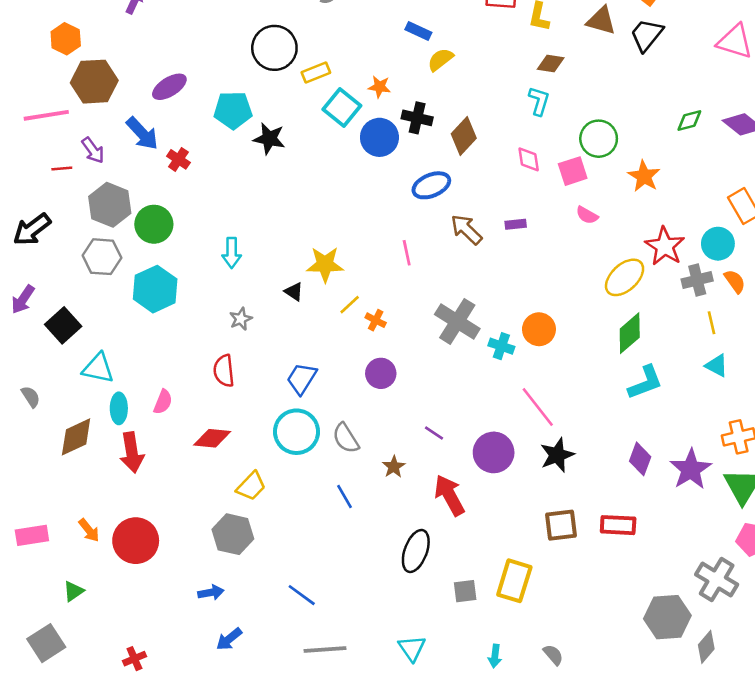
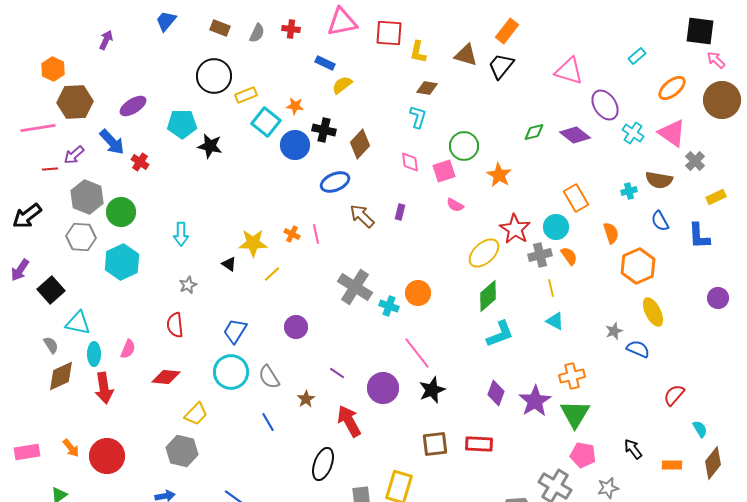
purple arrow: (93, 150) -> (74, 155), turned 85
purple rectangle: (516, 224) -> (400, 212), turned -70
orange cross: (376, 320) -> (292, 234), moved
gray semicircle: (31, 397) -> (51, 345), moved

